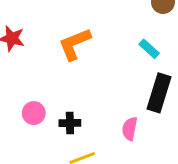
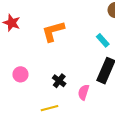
black cross: (70, 123) -> (59, 81), moved, turned 32

